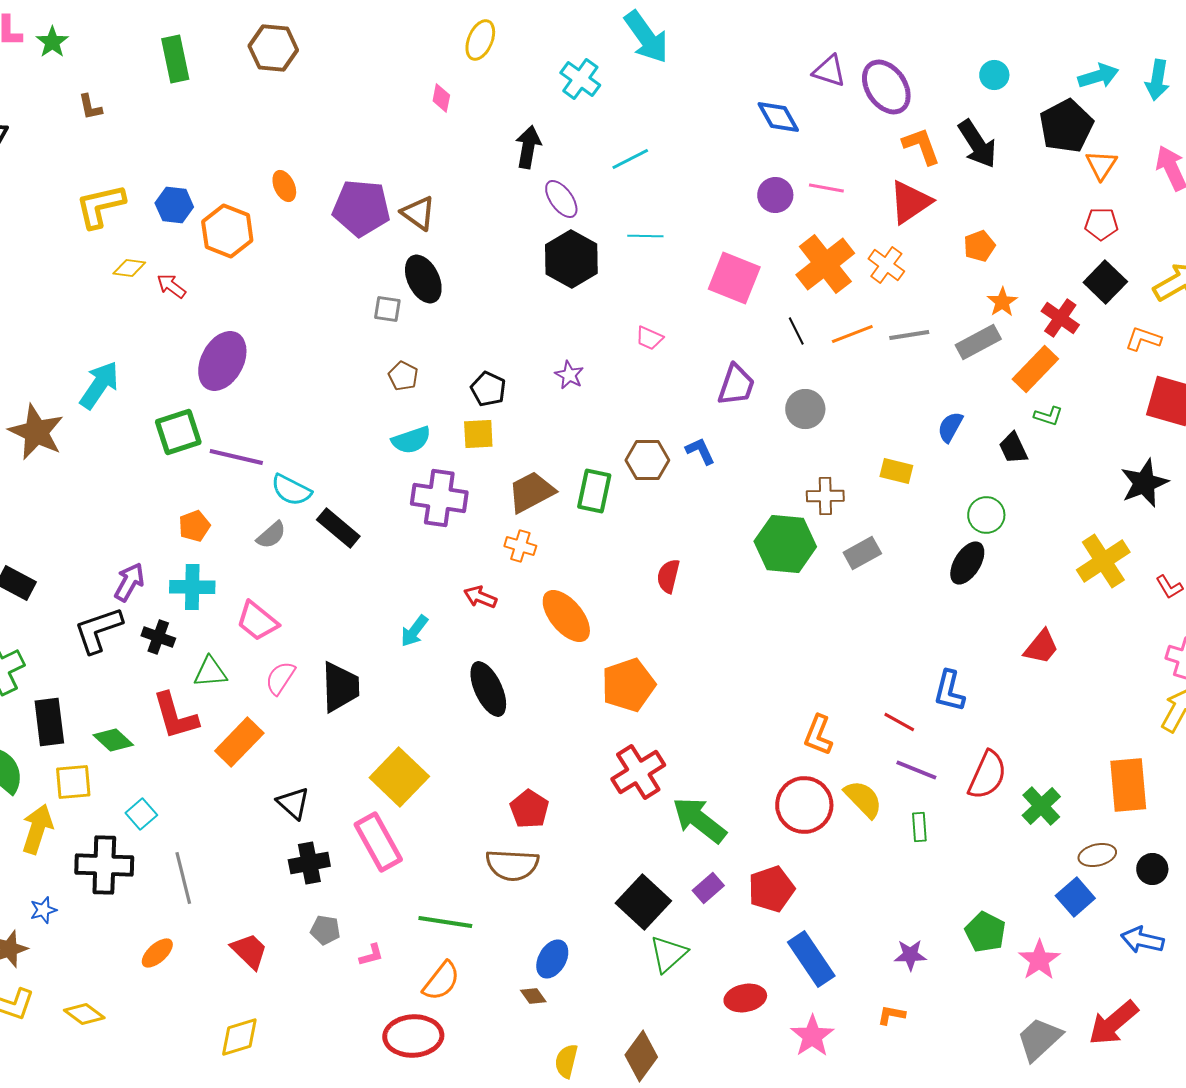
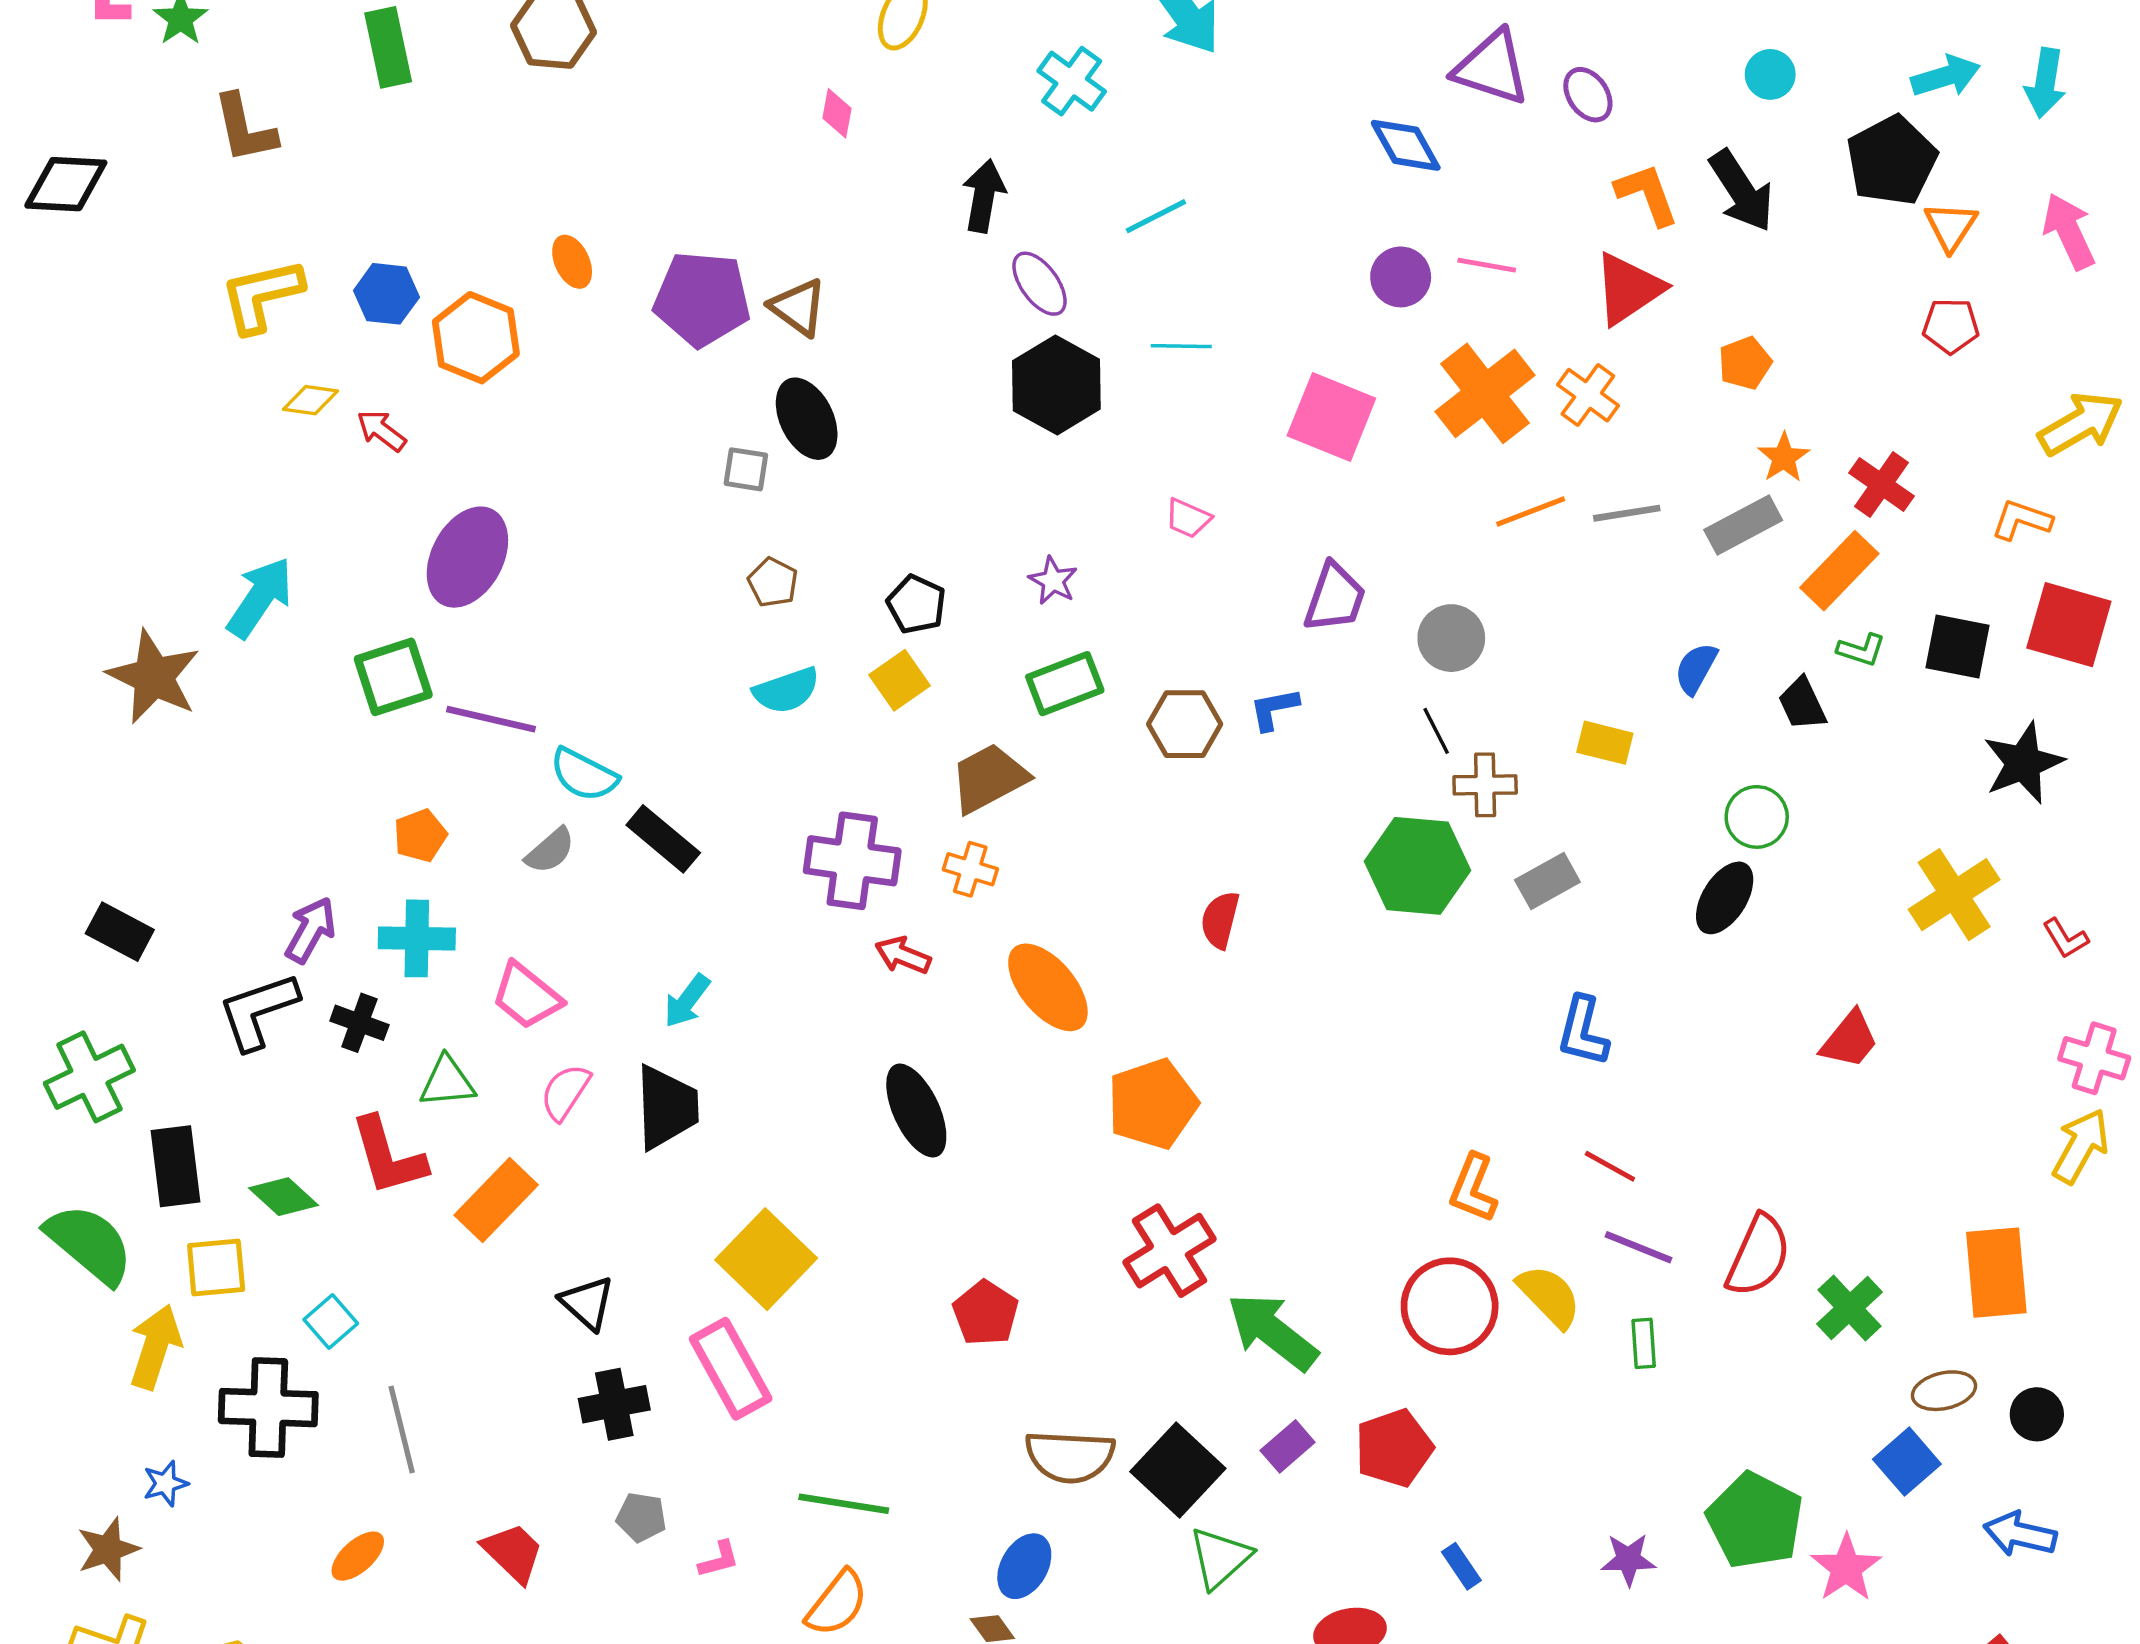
purple triangle: (829, 71) -> (1492, 68), size x1.4
purple ellipse: (886, 87) -> (1588, 95), size x0.6
brown L-shape: (90, 107) -> (245, 128), size x1.6
black square: (1105, 282) -> (1958, 646), moved, turned -33
black line: (796, 331) -> (1436, 731), moved
yellow square: (478, 434) -> (899, 680), turned -32
blue L-shape: (700, 451) -> (1274, 709), turned -76
green rectangle: (594, 491) -> (1065, 684), moved, turned 57
purple cross: (439, 498) -> (852, 861), moved
cyan arrow: (414, 631) -> (687, 1001), moved
blue L-shape: (949, 691) -> (1583, 1031), moved
brown semicircle: (512, 865) -> (1070, 1456), moved
green pentagon: (985, 932) -> (1755, 1521), size x1.4
blue rectangle: (811, 959) -> (1461, 1566), size x0.5

